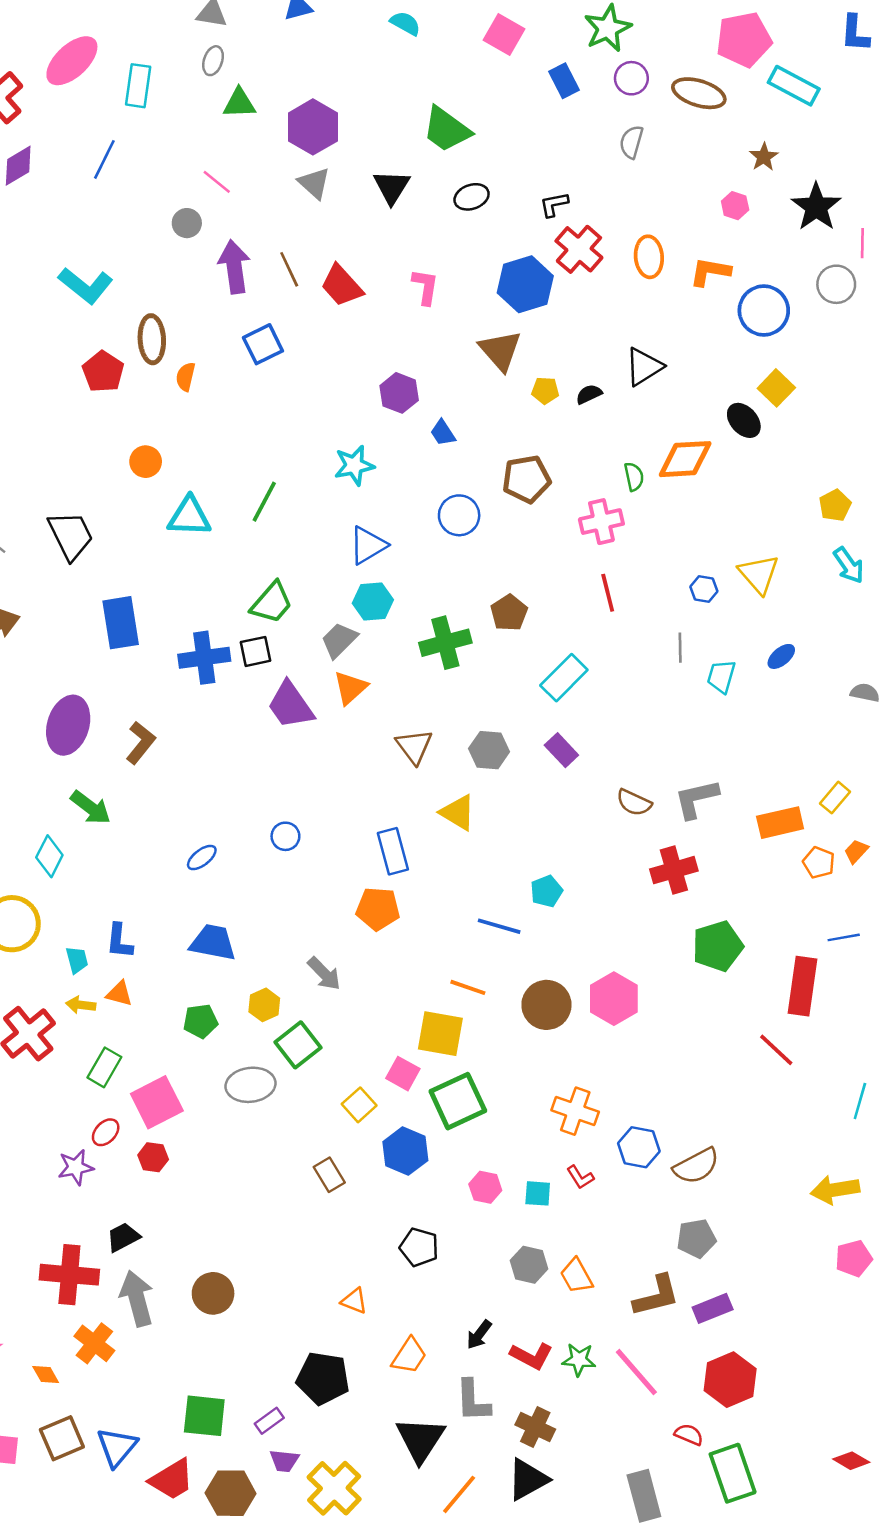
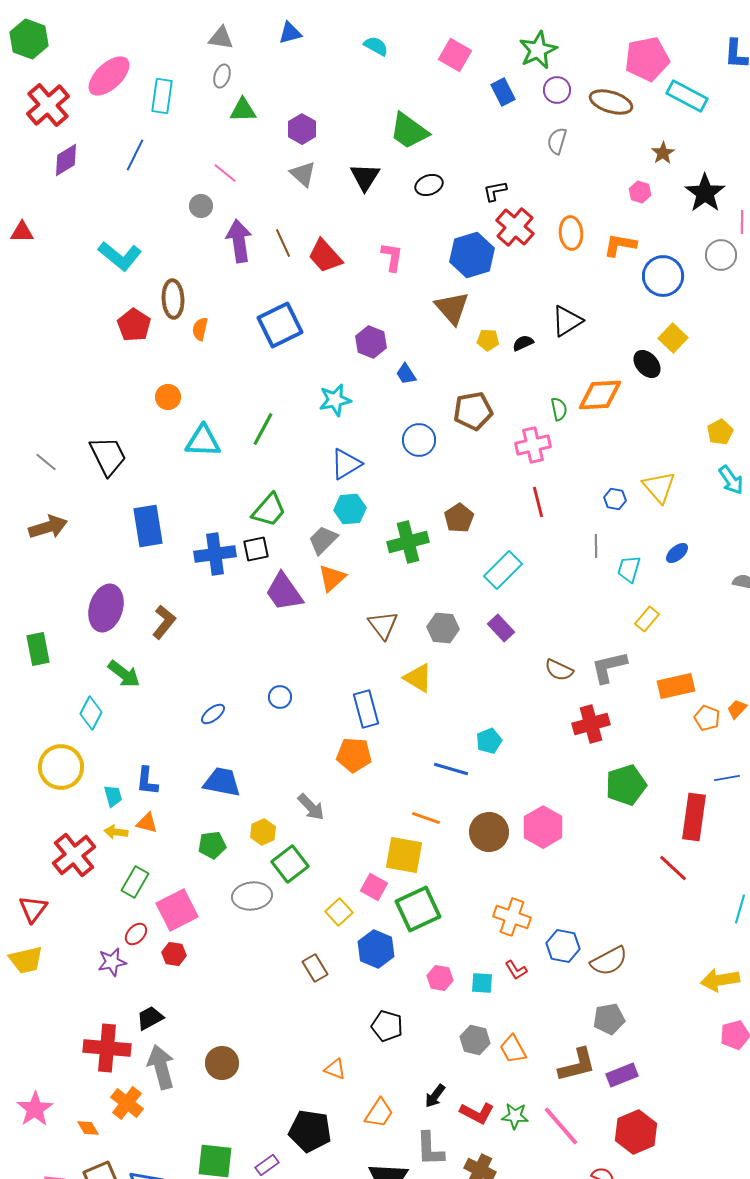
purple hexagon: (313, 127) -> (302, 129), size x0.7
blue square: (263, 344) -> (280, 325), moved, size x1.4
yellow rectangle: (835, 798) -> (647, 619), moved

